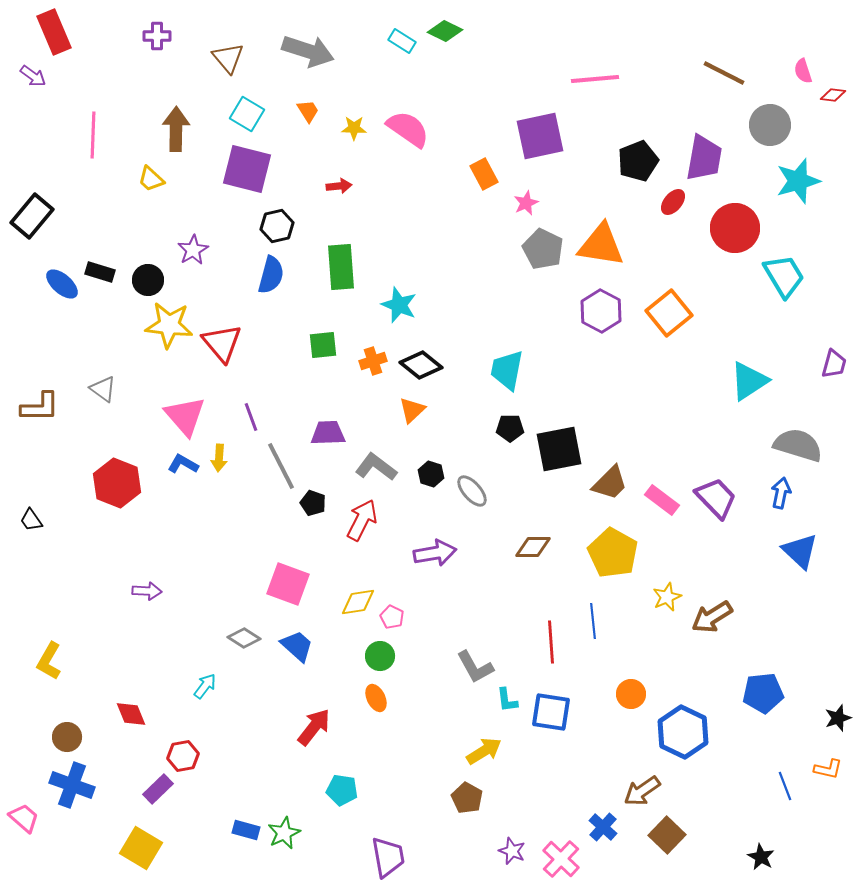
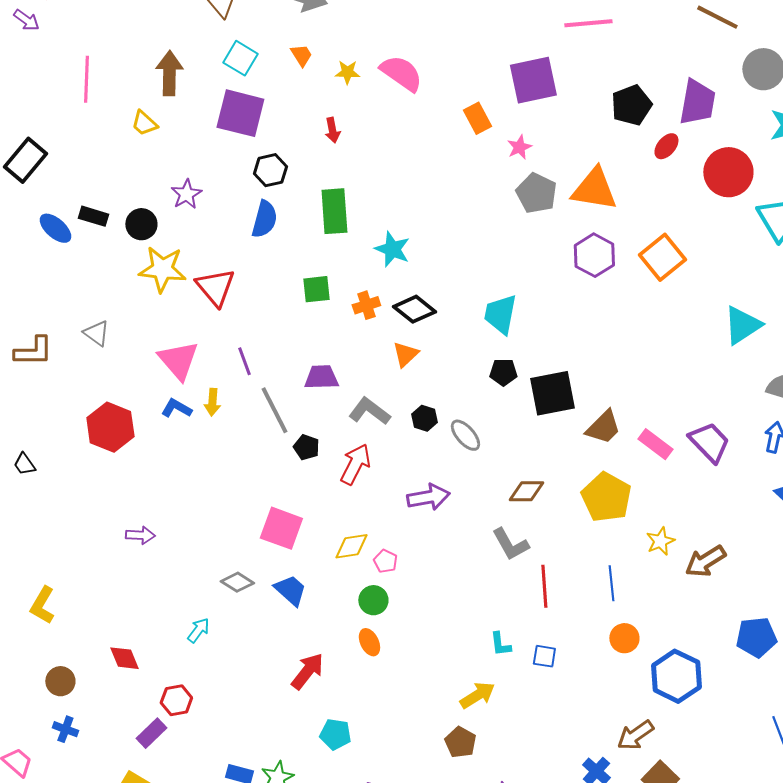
red arrow: (339, 186) -> (332, 130), turned 85
blue line: (593, 621) -> (611, 583), moved
gray L-shape: (475, 667) -> (510, 544), moved
blue square: (551, 712) -> (544, 656), size x0.6
blue cross: (72, 785) -> (65, 729), size x0.6

